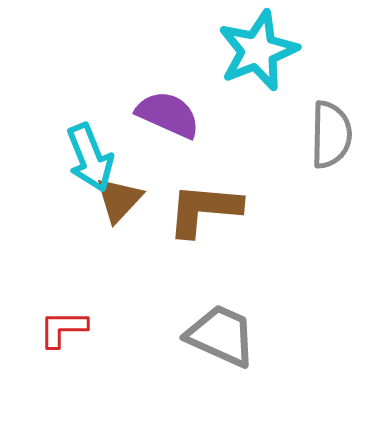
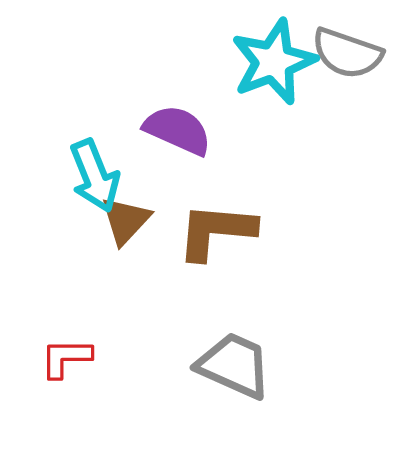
gray semicircle: (331, 135) -> (347, 53), moved, turned 108

